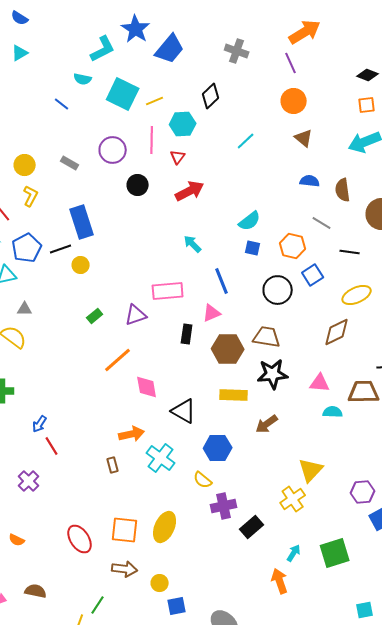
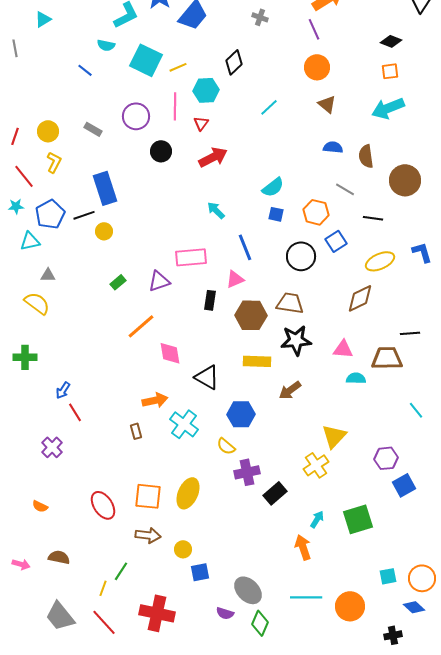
gray cross: (237, 51) -> (260, 17), size x0.7

